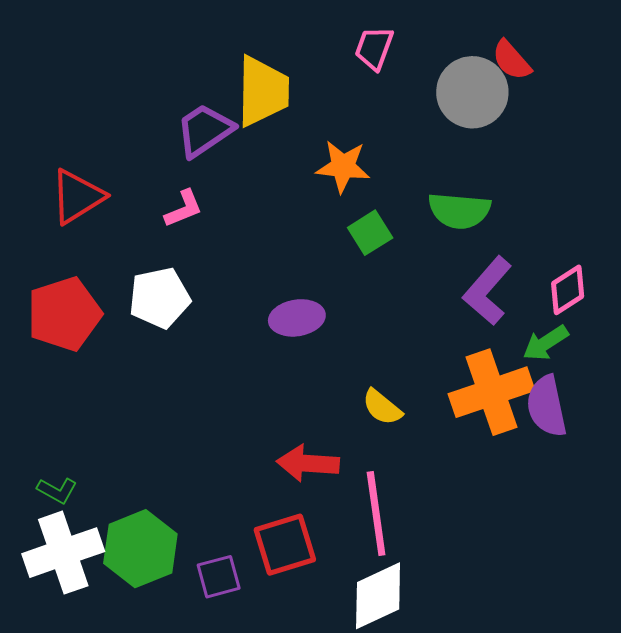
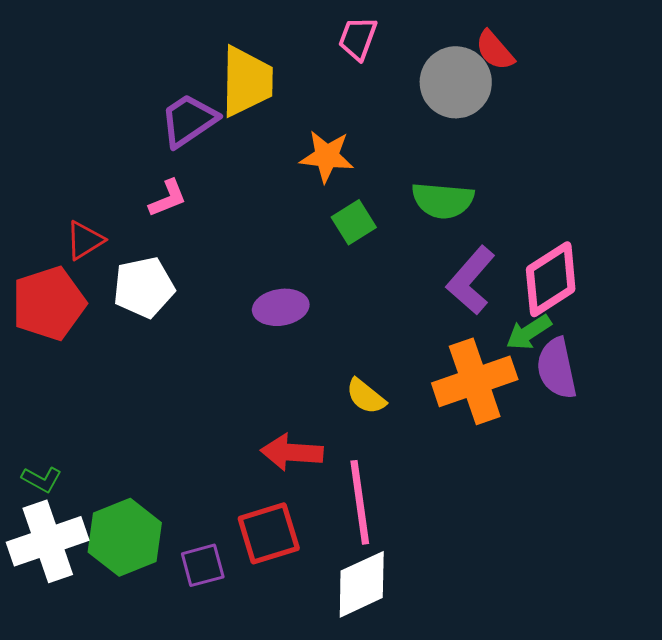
red triangle: (77, 197) -> (85, 240), moved, size x0.7
pink diamond: (568, 290) -> (551, 279), size x1.5
purple semicircle: (547, 406) -> (557, 368), moved

